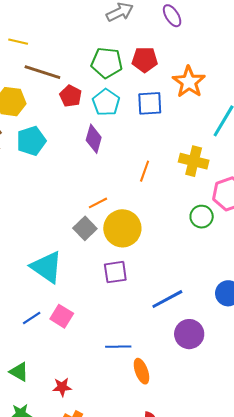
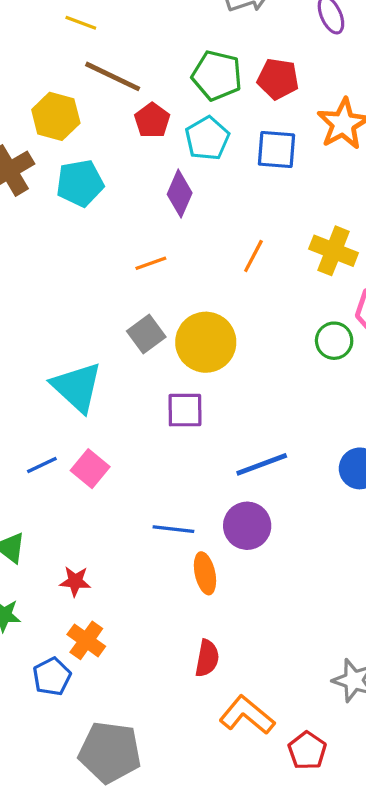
orange line: (98, 203) -> (151, 263), moved
purple circle: (189, 334) -> (247, 526), moved

